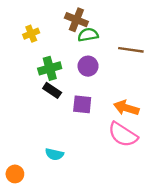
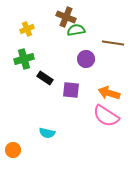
purple circle: (88, 66) -> (86, 59), moved
green cross: (50, 68) -> (24, 59), moved

